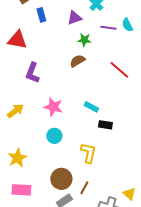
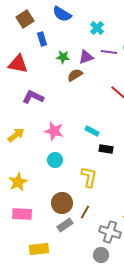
purple triangle: (74, 18) -> (86, 57), moved
green star: (84, 40) -> (63, 57), moved
brown semicircle: (77, 61) -> (75, 75), moved
purple L-shape: (32, 73) -> (33, 97), turned 95

